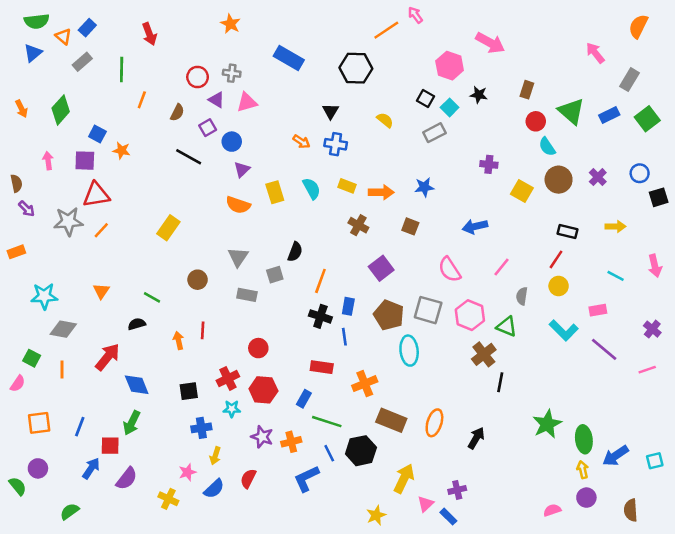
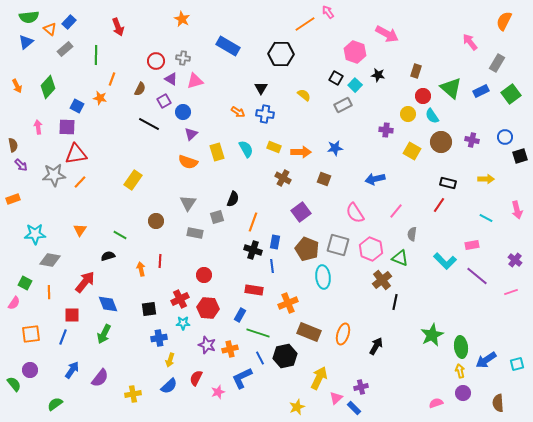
orange star: (122, 150) -> (100, 98), moved
purple cross: (598, 177) -> (472, 140), turned -32
yellow circle: (559, 286) -> (408, 114), moved
red square: (110, 446) -> (72, 315), moved
pink star: (187, 472) -> (218, 392), moved
yellow cross: (168, 499) -> (133, 394), turned -35

